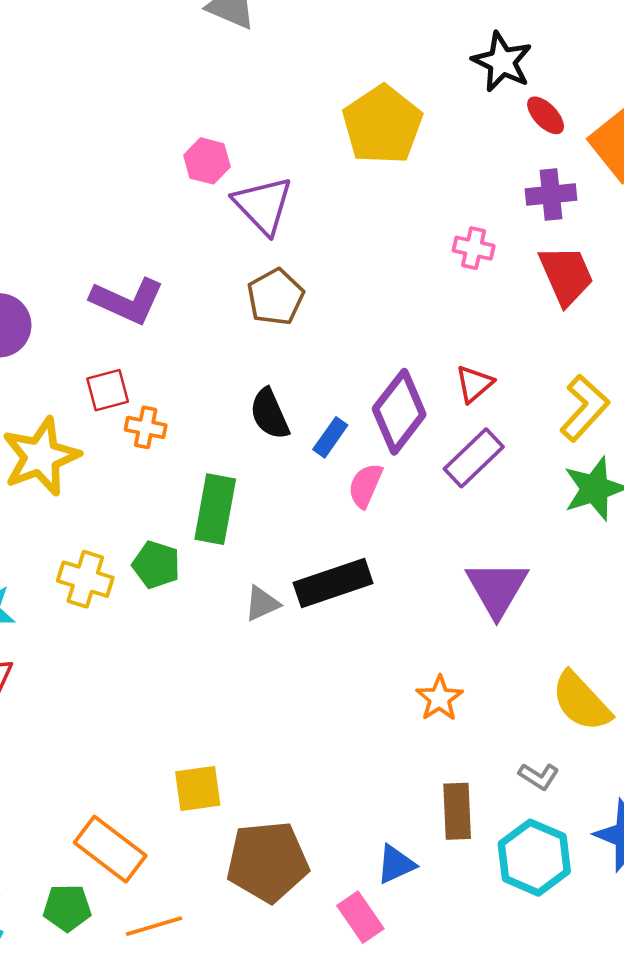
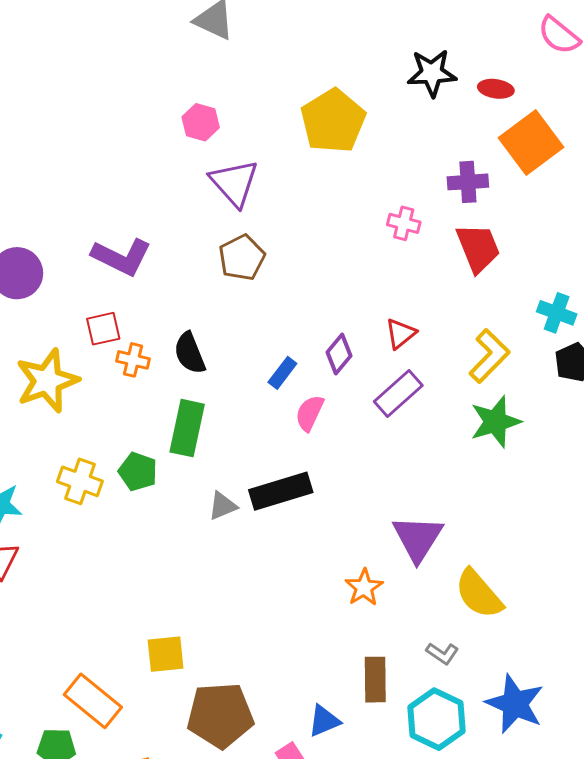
black star: (502, 62) -> (432, 73), turned -30
red ellipse: (546, 115) -> (496, 89), moved, turned -40
pink hexagon: (207, 161) -> (201, 122), moved
purple diamond: (399, 412) -> (339, 354), size x0.6
black semicircle: (270, 414) -> (190, 353), moved
purple triangle: (497, 588) -> (418, 538), moved

